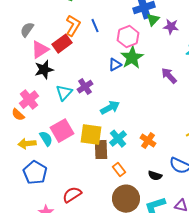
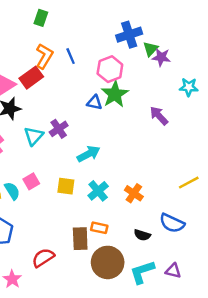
green triangle: (153, 20) -> (151, 49), moved
blue triangle: (115, 65) -> (94, 103), turned 40
pink square: (62, 131) -> (31, 181), size x0.6
yellow square: (91, 135) -> (66, 186), size x0.7
brown rectangle: (101, 150) -> (80, 239), moved
orange rectangle: (119, 170) -> (99, 228), turned -40

